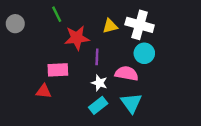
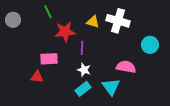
yellow triangle: (110, 26) -> (93, 22), turned 32
cyan circle: (144, 53) -> (150, 45), moved
pink semicircle: (127, 73) -> (126, 67), moved

